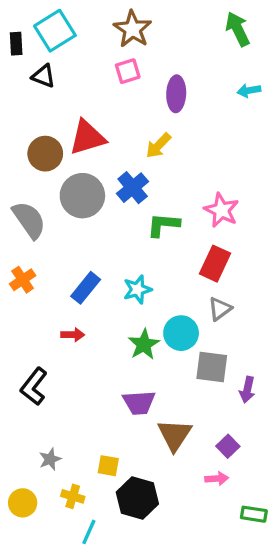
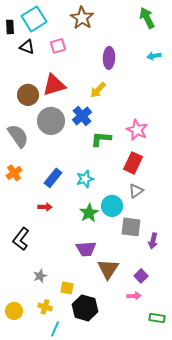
pink square: (128, 71) -> (58, 46), moved
gray star: (50, 459) -> (40, 276), moved

